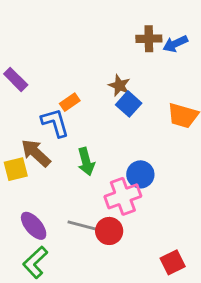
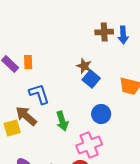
blue arrow: (175, 44) -> (123, 35), turned -66
orange rectangle: (70, 102) -> (28, 62), moved, turned -56
blue circle: (140, 174) -> (101, 114), moved

